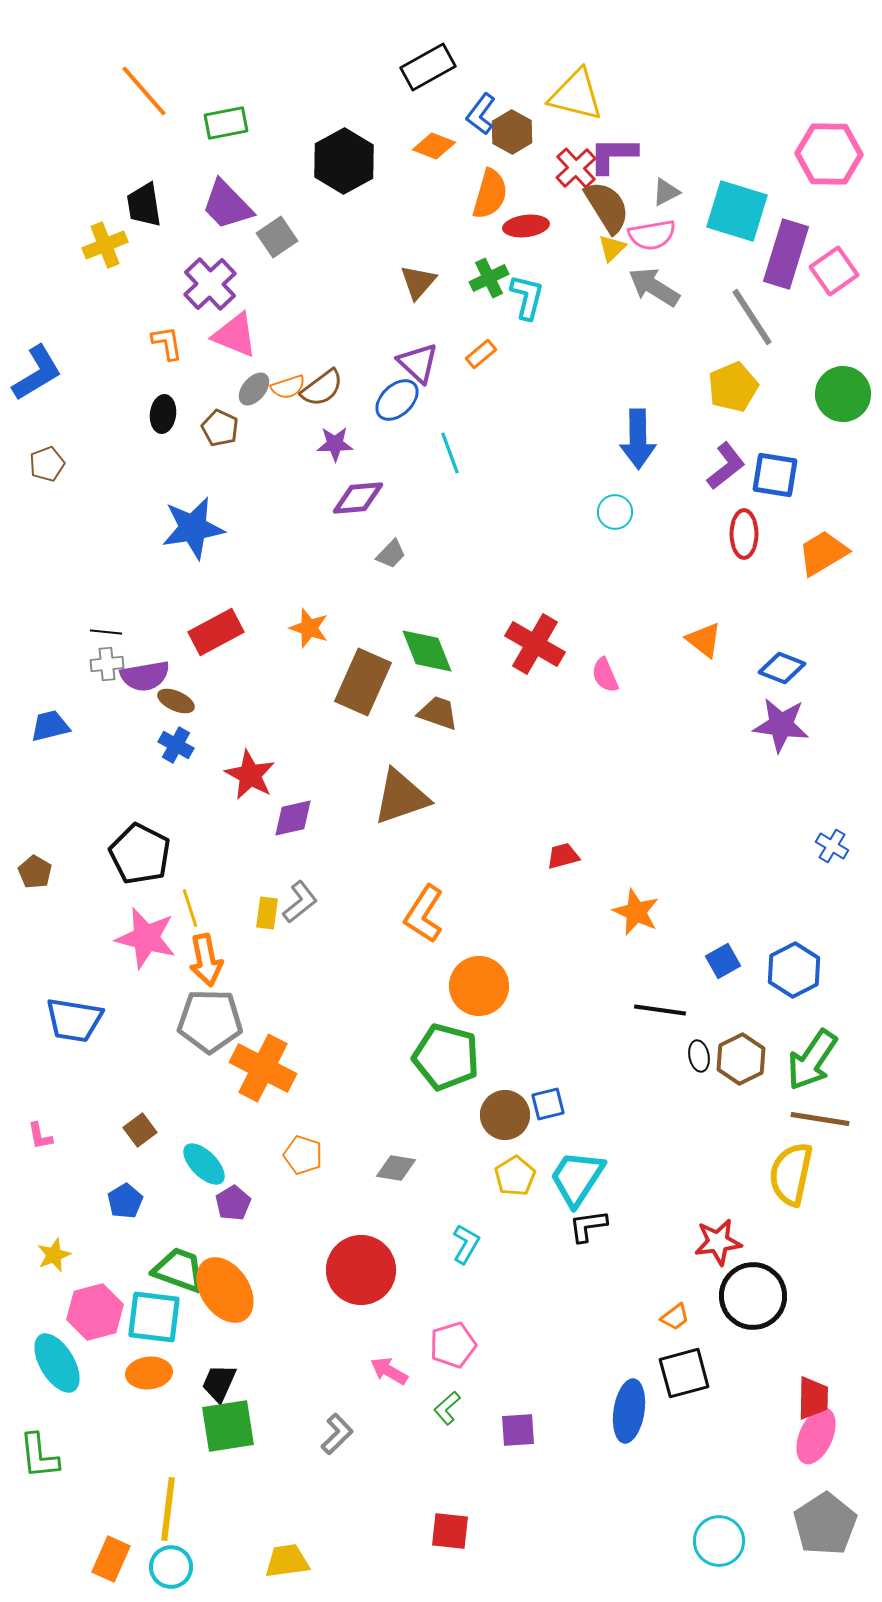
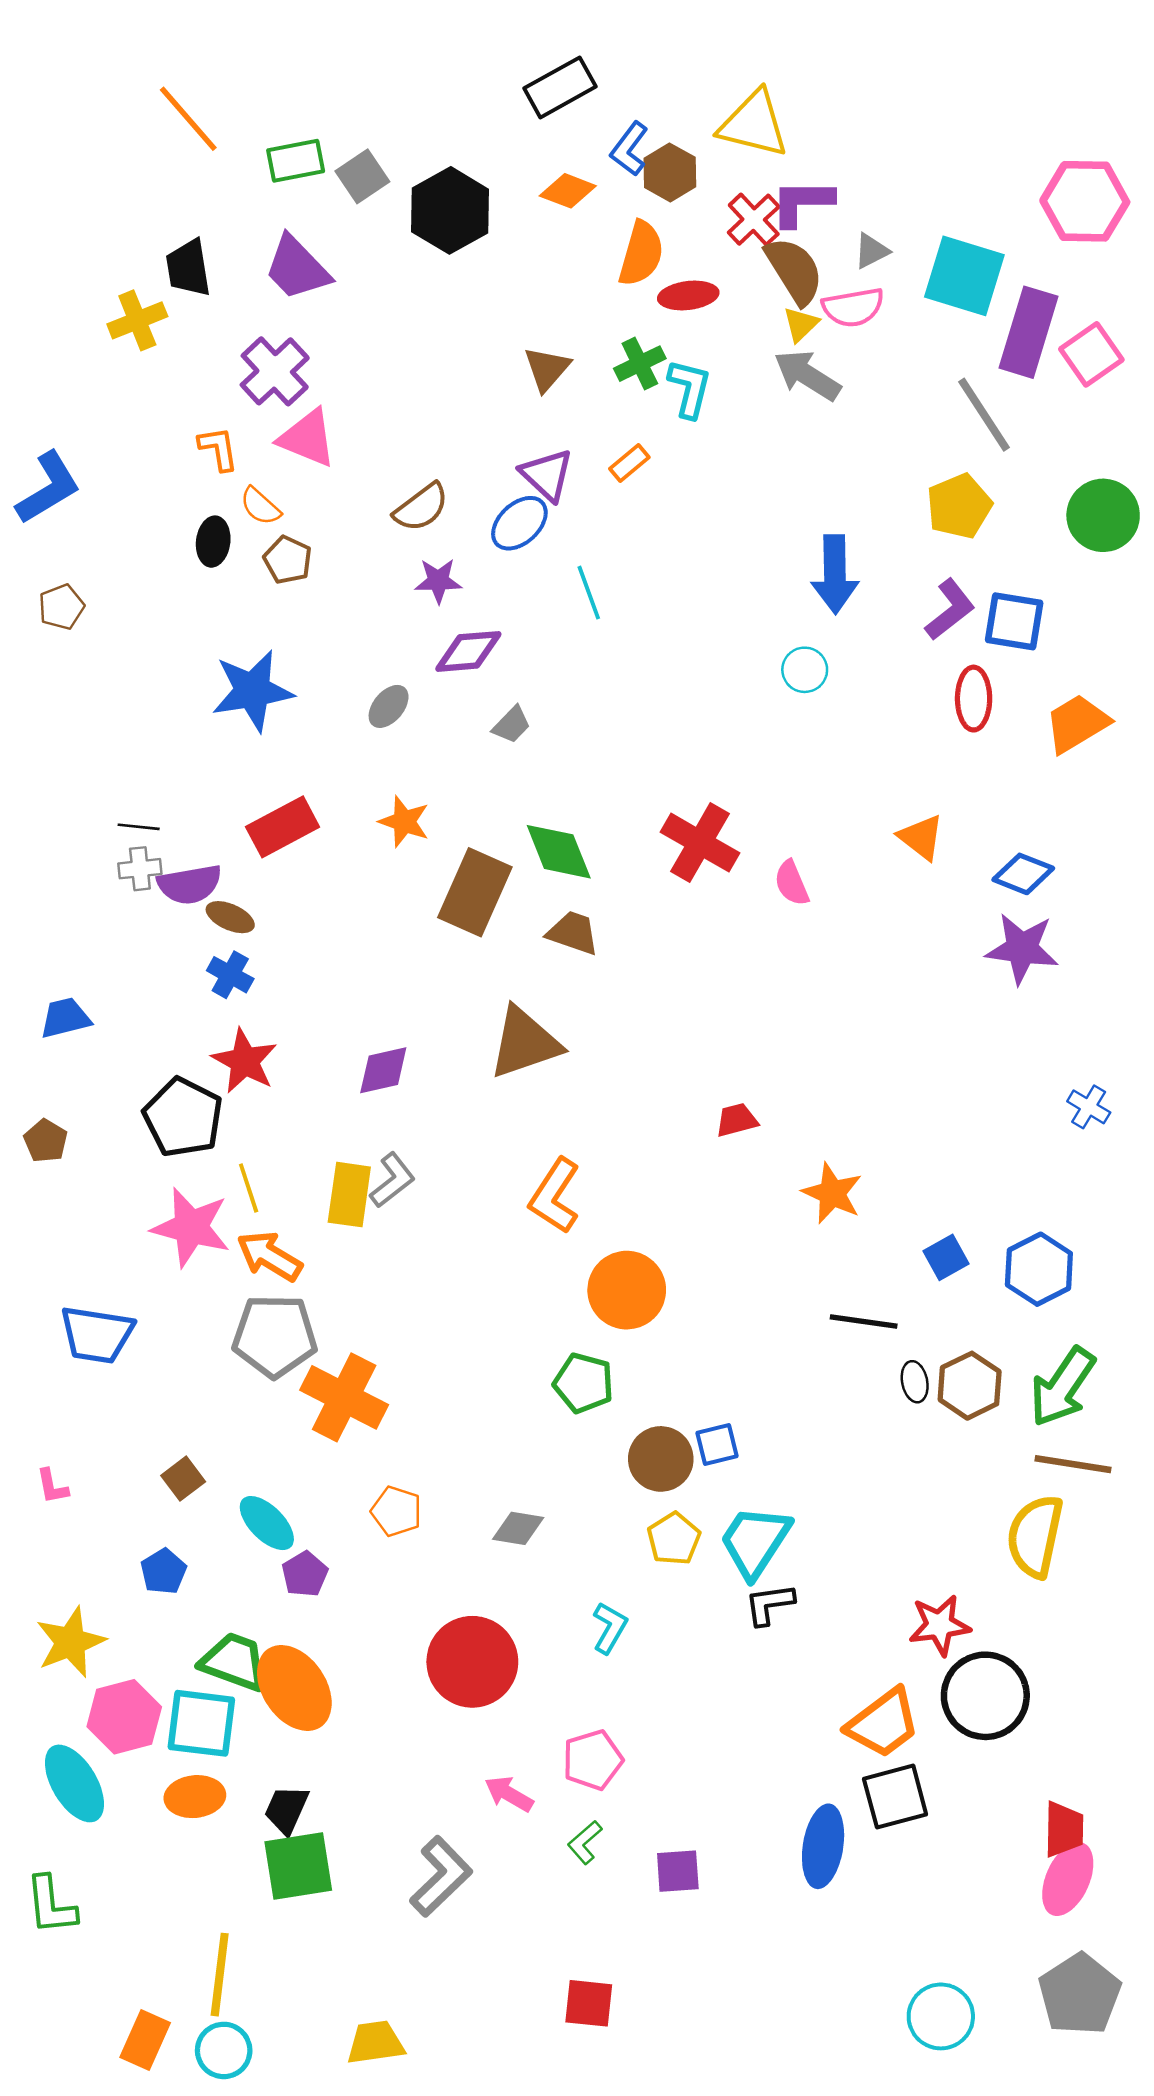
gray square: (277, 237) -> (362, 176), moved
gray arrow: (654, 287) -> (807, 375), moved
orange semicircle: (288, 387) -> (260, 506), moved, turned 60
gray ellipse: (254, 389) -> (389, 706), moved
blue trapezoid: (50, 726) -> (65, 1018), moved
red star: (250, 775) -> (245, 1061), moved
yellow rectangle: (267, 913) -> (349, 1195), size x1.5
orange arrow: (206, 960) -> (269, 1256), turned 132
green pentagon: (446, 1057) -> (584, 1383), size x0.7
yellow star: (54, 1255) -> (71, 1642), size x1.6
orange trapezoid: (675, 1317) -> (883, 1723), size x2.0
gray L-shape: (337, 1434) -> (441, 1876), size x1.5

